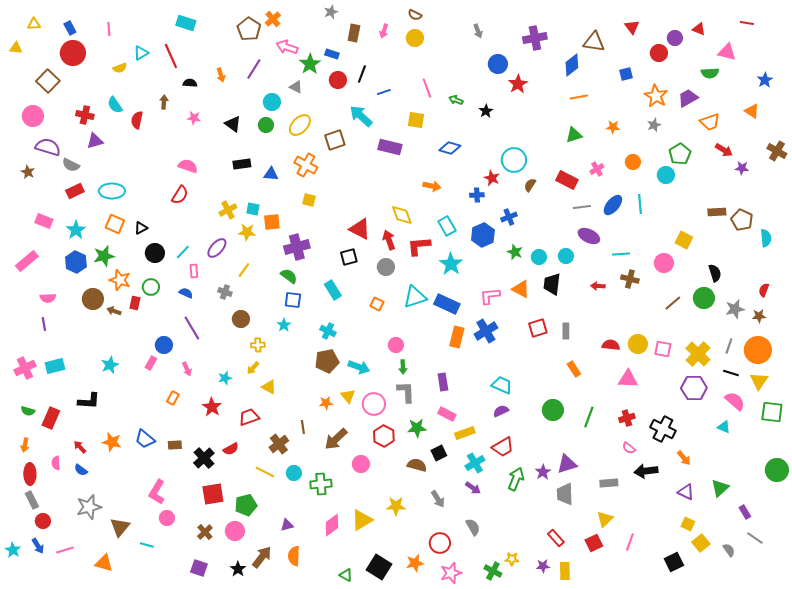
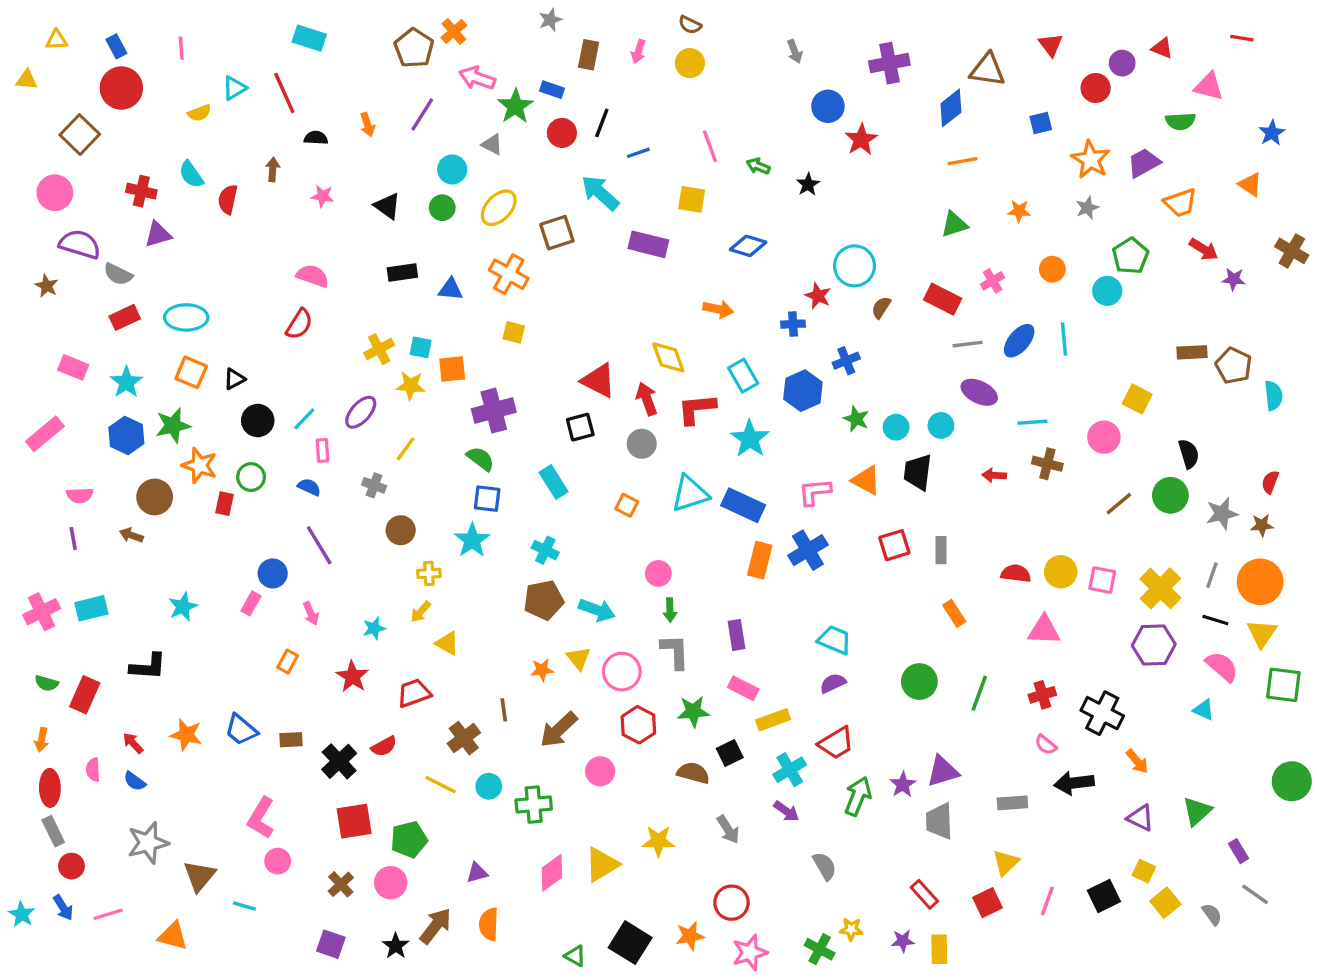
brown arrow: (114, 311) -> (131, 535), moved
cyan star: (284, 325) -> (472, 540), size x1.5
gray semicircle: (473, 527) -> (825, 866), moved
black square: (674, 562) -> (1104, 896), moved

